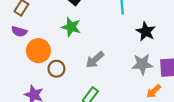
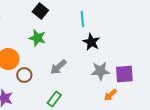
black star: (146, 31) -> (91, 42), moved

